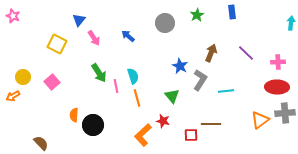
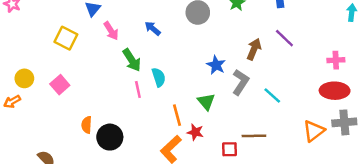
purple line: (246, 53) -> (284, 38), moved
green arrow: (99, 73) -> (132, 60), moved
cyan line: (226, 91) -> (272, 96), turned 49
orange line: (137, 98) -> (177, 115), moved

